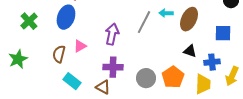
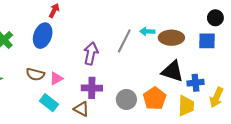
brown ellipse: (189, 19) -> (171, 38), turned 65
blue square: (223, 33) -> (207, 41), moved
pink triangle: (80, 46) -> (56, 79), moved
black triangle: (190, 51) -> (172, 71), size x1.6
brown semicircle: (59, 54) -> (35, 74), turned -90

